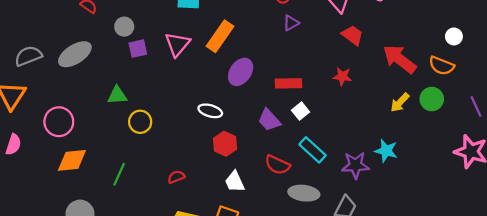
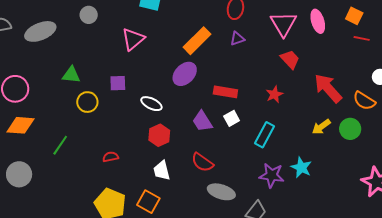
orange rectangle: (220, 36) -> (197, 41), moved
purple square: (138, 49) -> (118, 83), moved
red star: (342, 76) -> (274, 94), turned 30
cyan rectangle: (313, 150) -> (265, 135), moved, turned 65

